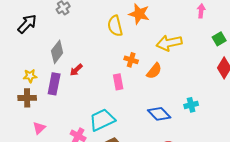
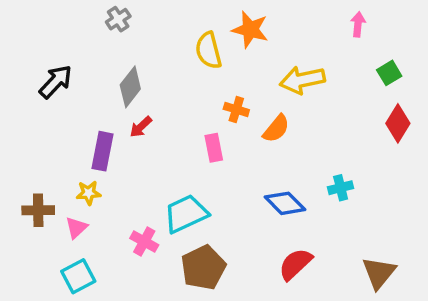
black arrow: (27, 24) -> (56, 82), moved
gray diamond: (57, 52) -> (130, 87), moved
yellow star: (30, 76) -> (89, 193), moved
brown cross: (27, 98) -> (38, 210), moved

